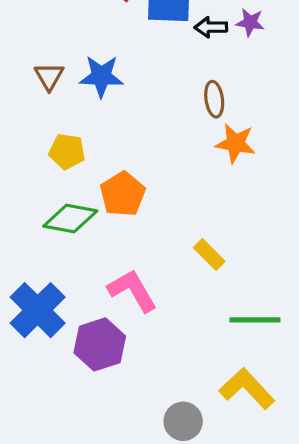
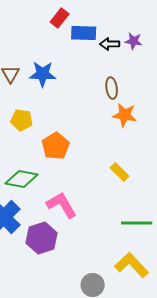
green diamond: (70, 219) -> (22, 179), moved
yellow rectangle: (209, 255) -> (120, 172), moved

